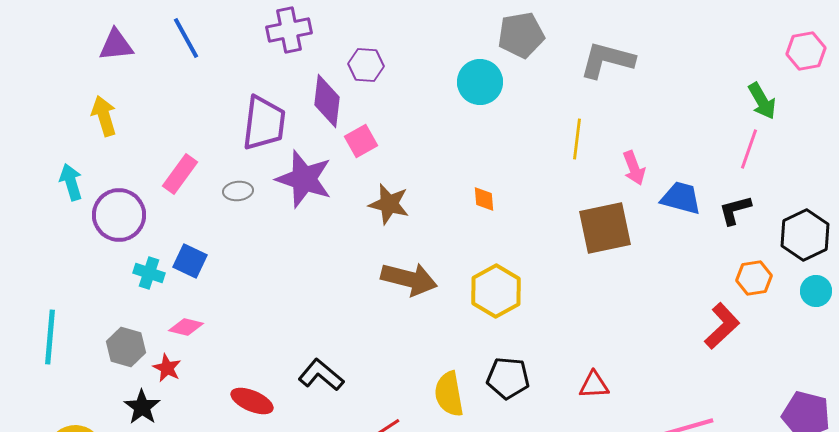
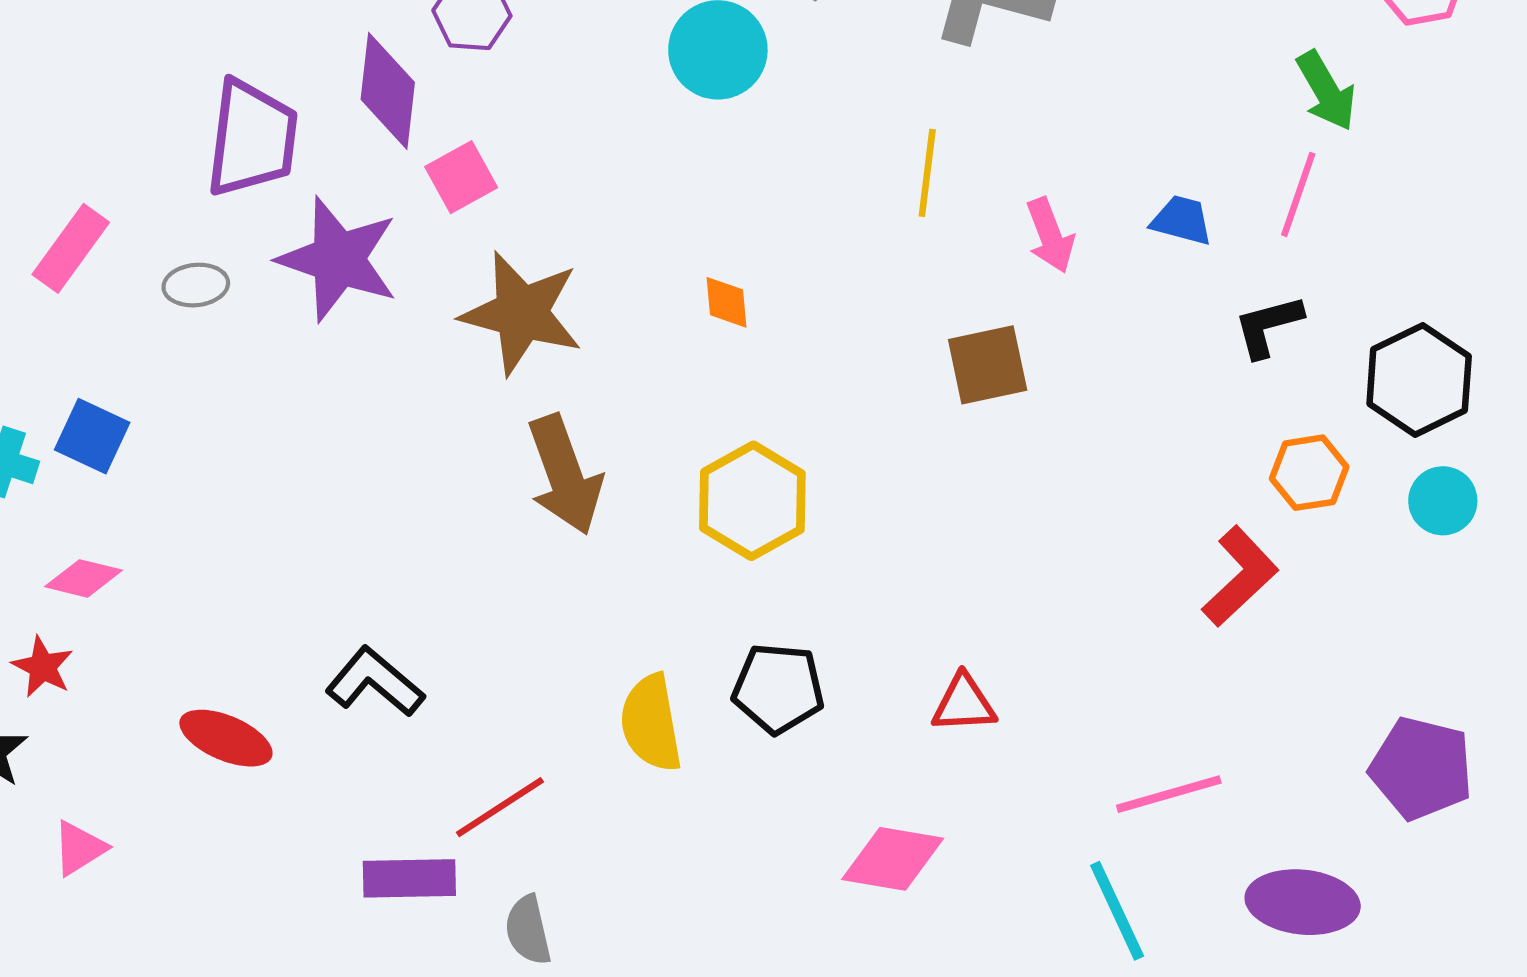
blue trapezoid: (681, 198) -> (1182, 220), moved, size x0.7
brown star: (389, 204) -> (522, 313), size x1.4
brown square: (605, 228) -> (988, 365), size x0.7
brown arrow: (409, 279) -> (565, 475), turned 56

